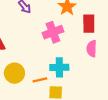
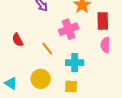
yellow circle: (14, 73) -> (41, 79), moved
orange line: (40, 80) -> (47, 49), moved, turned 64

